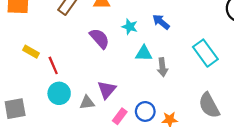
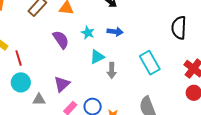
blue arrow: (161, 22) -> (115, 32), turned 140
cyan triangle: (144, 53) -> (97, 57), turned -35
gray triangle: (87, 102) -> (39, 100), moved

